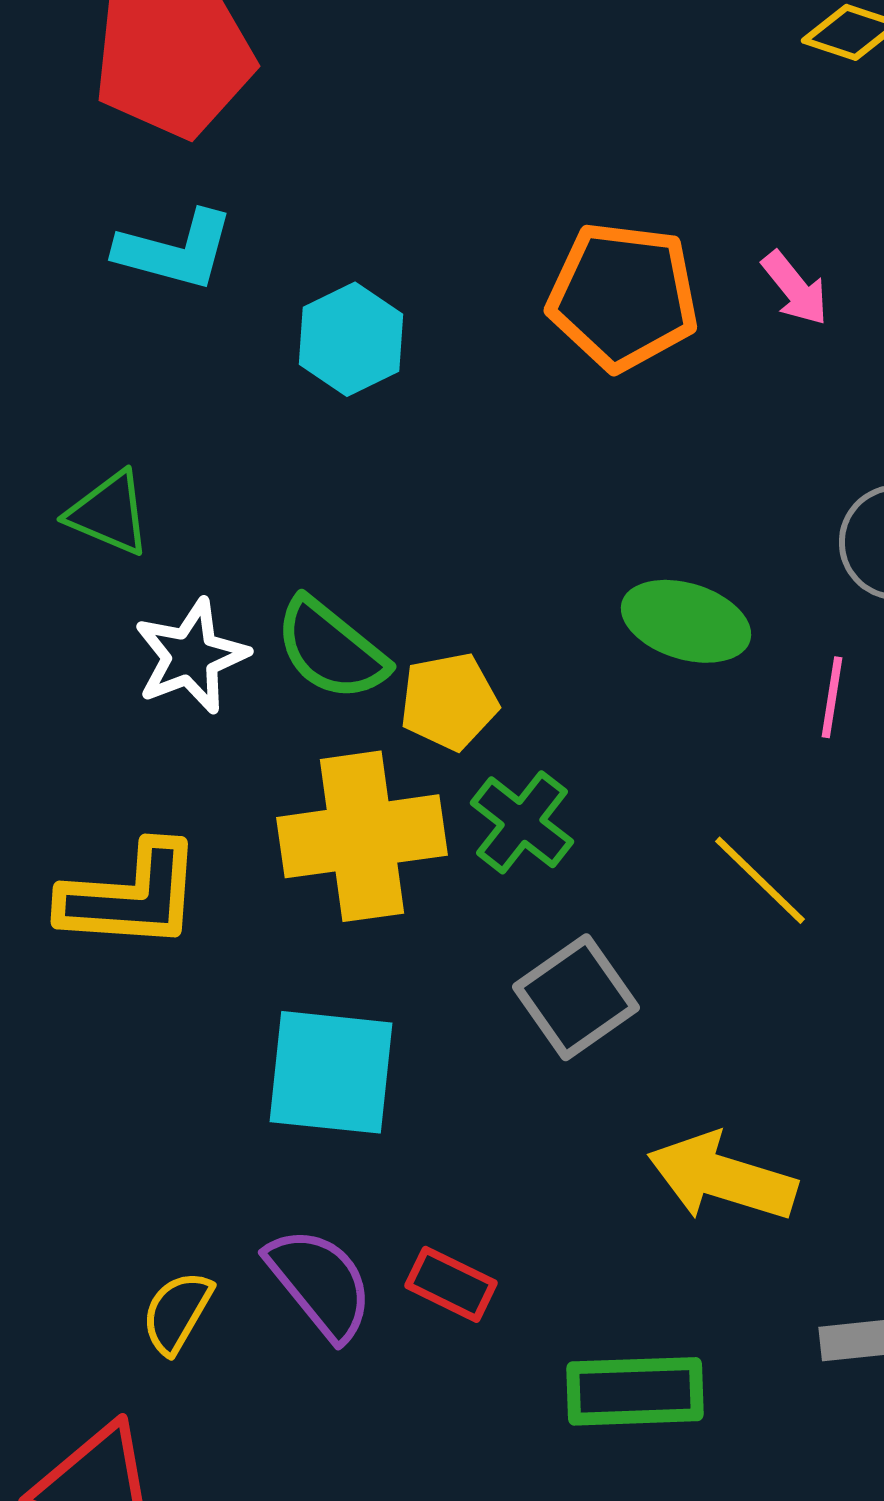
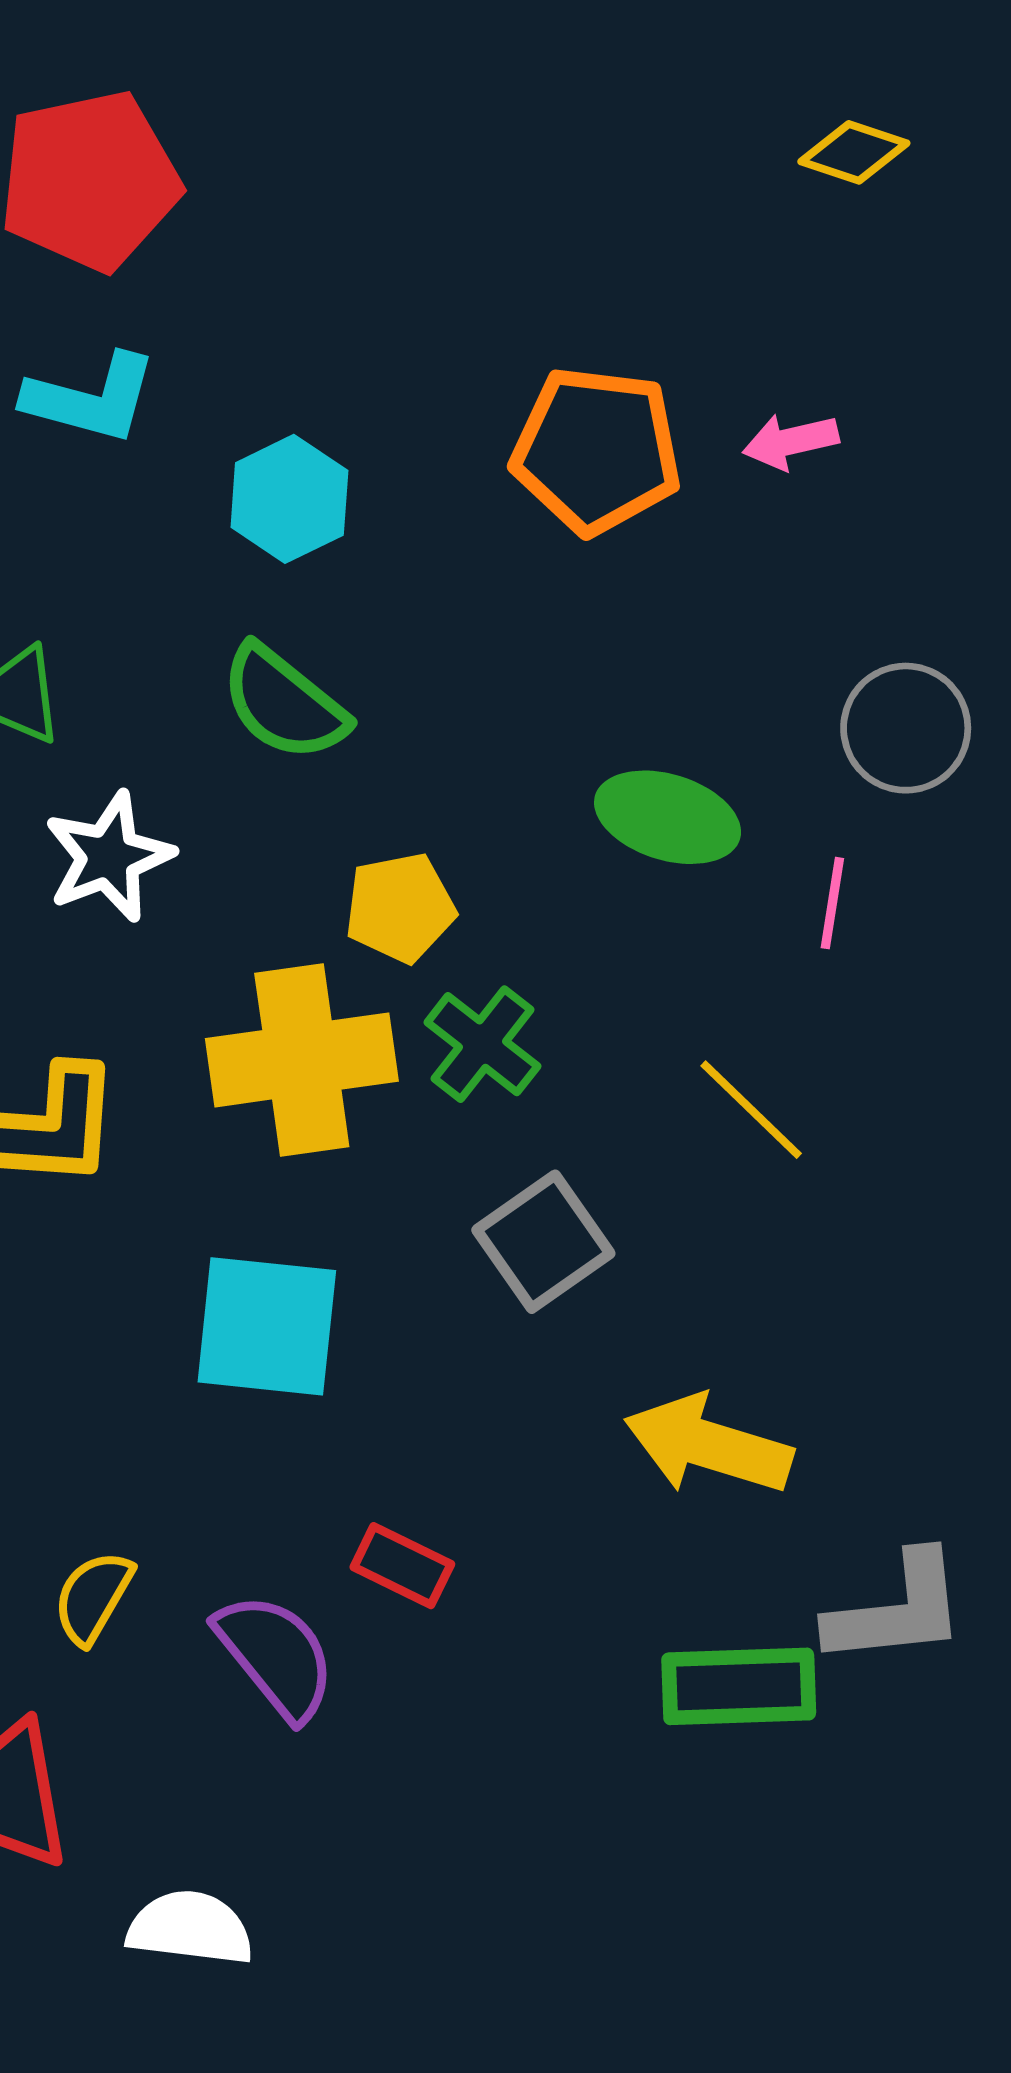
pink arrow: (795, 288) -> (791, 441), turned 116
green semicircle: (331, 649) -> (284, 703), moved
purple semicircle: (320, 1283) -> (276, 1656), moved
green rectangle: (635, 1391) -> (739, 1686), moved

